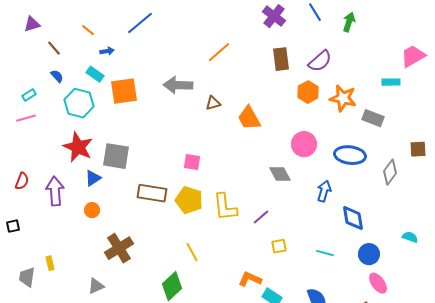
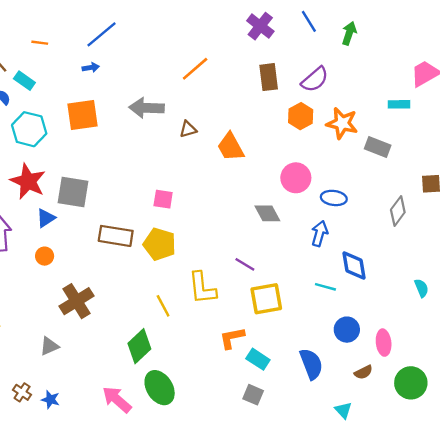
orange line: (88, 30) -> (40, 43), turned -32
blue arrow: (107, 51) -> (91, 68), moved
cyan rectangle: (95, 74) -> (24, 81), moved
blue ellipse: (350, 155) -> (334, 198), moved, size x0.7
yellow L-shape: (225, 207) -> (202, 288), moved
purple line: (261, 217) -> (245, 264), turned 72
cyan semicircle: (410, 237) -> (422, 288), turned 49
yellow square: (279, 246) -> (266, 299), size x1.8
cyan line: (325, 253) -> (325, 287), moved
blue circle: (369, 254) -> (347, 330), moved
orange L-shape: (250, 279) -> (232, 338), turned -35
pink ellipse: (378, 283) -> (384, 343), turned 30

